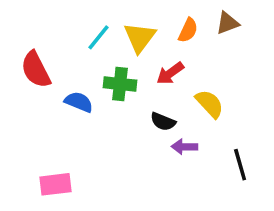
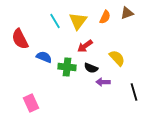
cyan line: (98, 37) -> (55, 21), turned -70
red arrow: (170, 73) -> (85, 46), moved
green cross: (120, 84) -> (67, 67), moved
pink rectangle: (55, 184) -> (31, 103), turned 72

